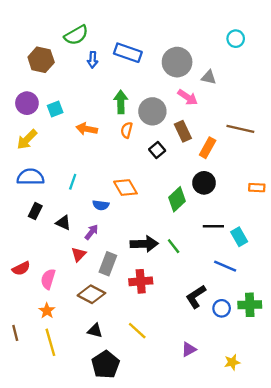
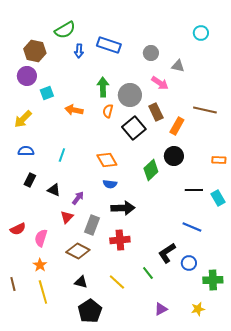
gray circle: (177, 62) -> (151, 53), size x0.6
purple circle: (27, 103) -> (27, 76), moved
black square: (157, 150) -> (134, 128), size x1.6
blue semicircle: (30, 177) -> (26, 151), size x0.7
blue semicircle: (101, 205) -> (110, 184), moved
black line: (213, 226) -> (194, 190), moved
cyan rectangle: (239, 237) -> (218, 198), moved
green line: (174, 246) -> (148, 273), moved
green cross: (250, 305) -> (213, 280), moved
purple triangle: (189, 349) -> (161, 309), moved

